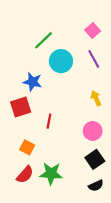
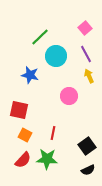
yellow arrow: (96, 98) -> (89, 76), moved
red square: (21, 107) -> (19, 110), moved, turned 30
red line: (49, 121) -> (53, 133), moved
pink circle: (93, 131) -> (69, 96), moved

